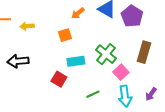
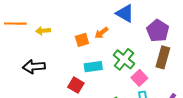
orange arrow: (78, 13) -> (101, 33), moved
purple pentagon: (132, 16) -> (158, 31), moved

